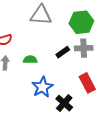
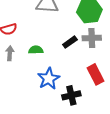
black cross: (64, 103) -> (71, 95), turned 36

